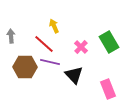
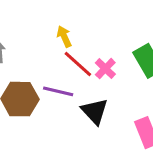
red line: (44, 44) -> (78, 64), moved

